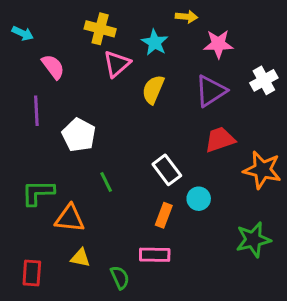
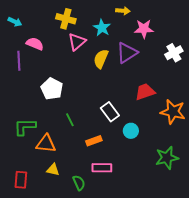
pink semicircle: (53, 67) -> (35, 44), turned -30
purple triangle: (211, 91) -> (127, 53), moved
purple line: (36, 111) -> (19, 61), moved
orange rectangle: (164, 215) -> (94, 141), moved, turned 49

